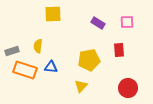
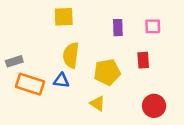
purple rectangle: (98, 23) -> (118, 28), turned 56
yellow semicircle: (38, 46) -> (71, 55), moved, size x1.5
yellow triangle: (81, 86) -> (97, 103), turned -40

